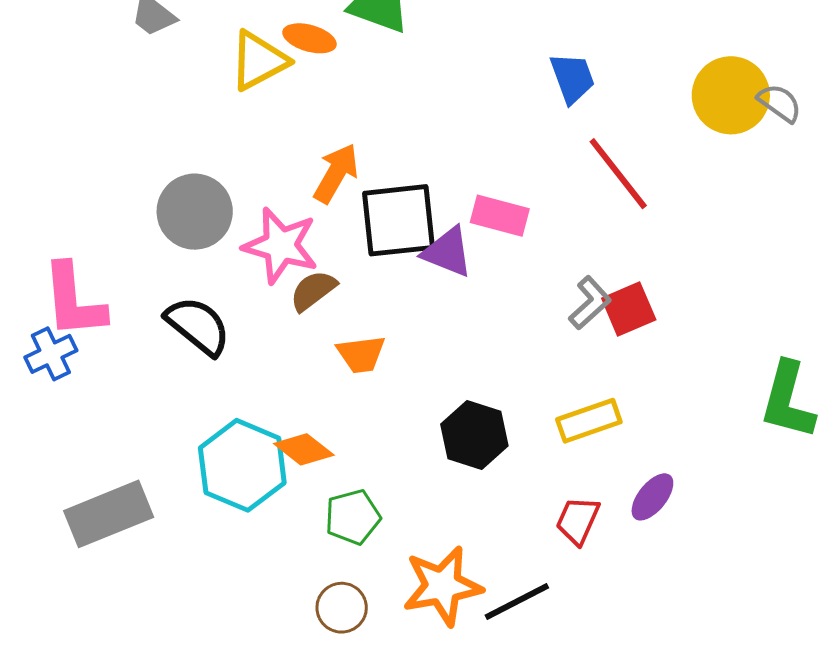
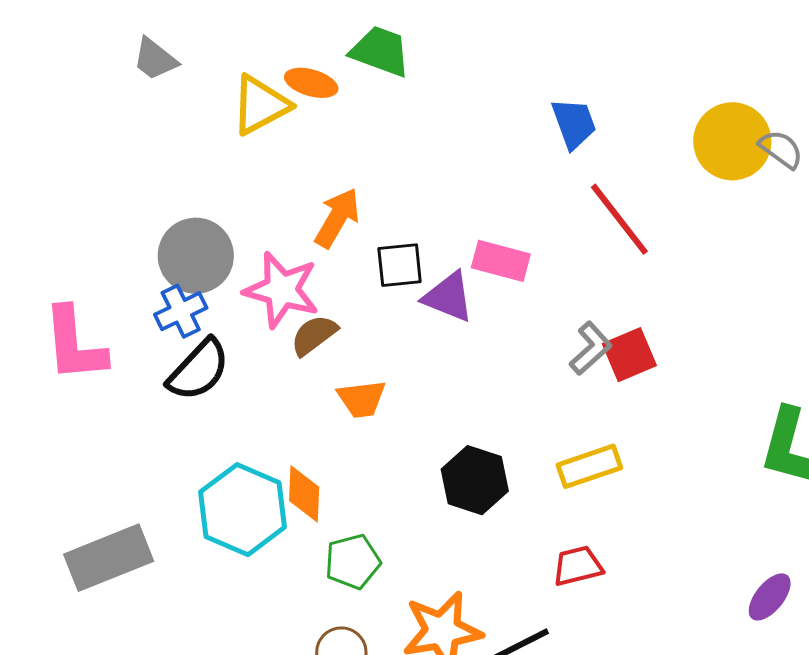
black square: (399, 220) -> (400, 265), size x0.6
black semicircle: (198, 326) -> (199, 370), turned 94
blue cross: (51, 354) -> (181, 311), moved
orange diamond: (304, 449) -> (304, 494), turned 54
purple ellipse: (652, 497) -> (770, 597), moved
red trapezoid: (578, 520) -> (578, 566), turned 52

